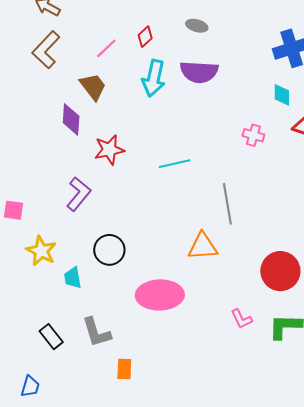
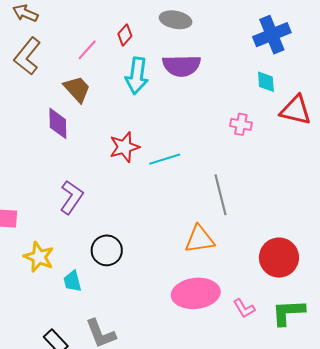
gray ellipse: (197, 26) -> (176, 20), size x1.4
red star: (109, 150) -> (124, 147), moved
pink ellipse: (160, 295) -> (196, 293), moved

